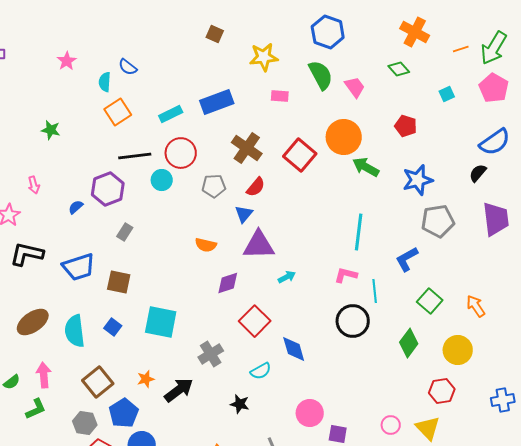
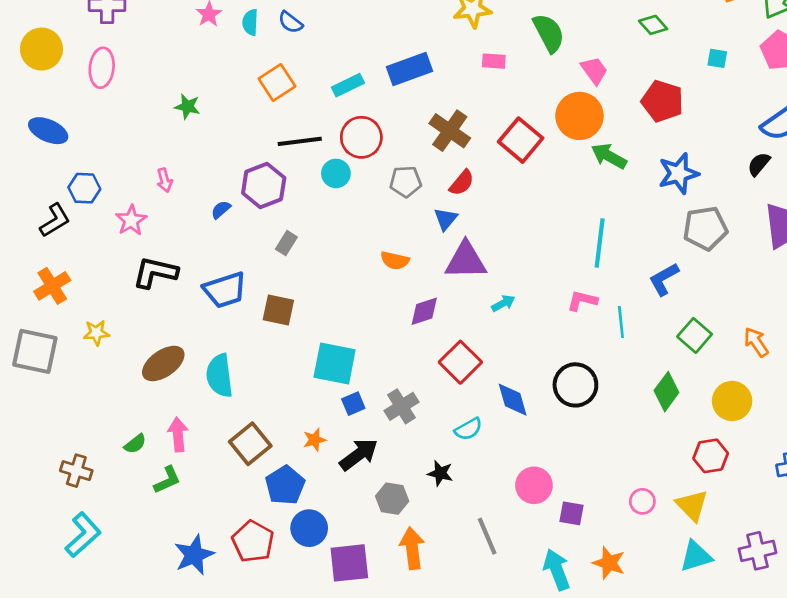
cyan semicircle: (105, 82) -> (250, 22), moved
pink trapezoid: (355, 87) -> (594, 70), moved
cyan square: (447, 94) -> (717, 58), turned 35
red pentagon: (406, 126) -> (662, 101), size x1.4
black circle: (353, 321) -> (575, 385), moved
blue square: (113, 327) -> (353, 404), moved, turned 30
gray hexagon: (85, 423) -> (392, 499), moved

